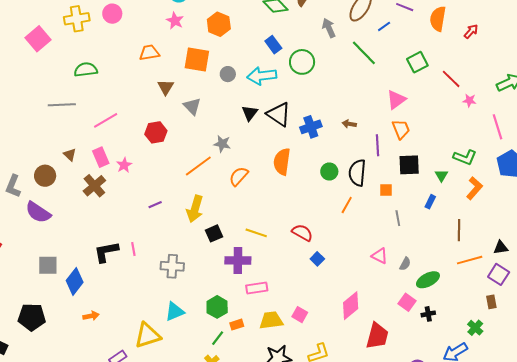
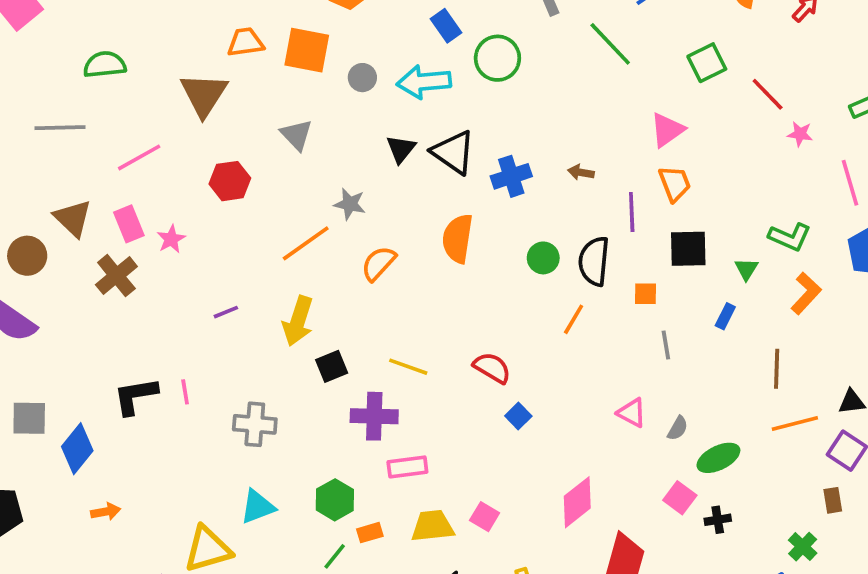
orange trapezoid: (149, 53) -> (246, 42), moved
brown triangle: (166, 87) -> (204, 95), moved, size x1.6
brown triangle: (70, 155) -> (73, 218), size x1.6

